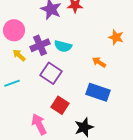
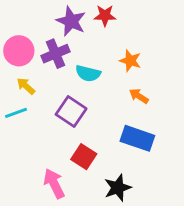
orange star: (116, 37) -> (130, 61), moved
purple cross: (40, 45) -> (56, 54), moved
cyan line: (12, 83) -> (16, 113), moved

